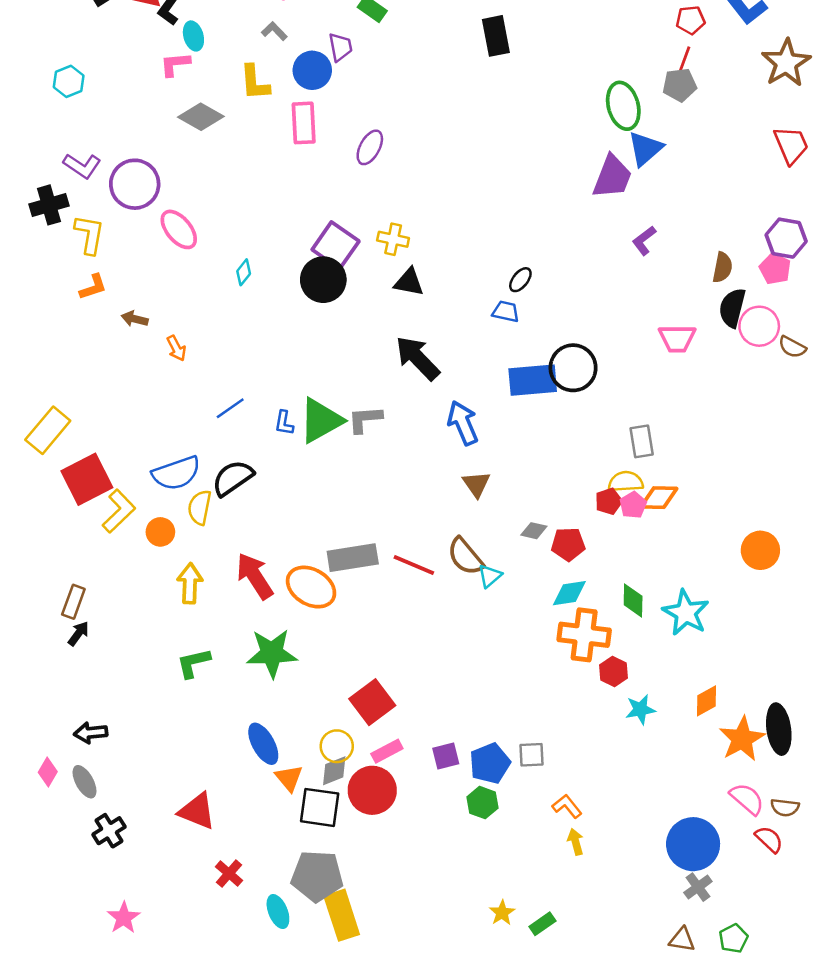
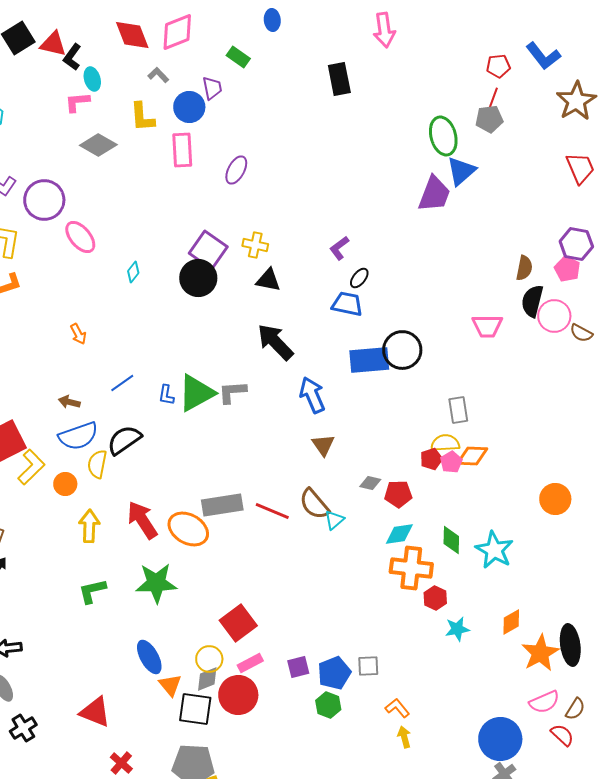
purple L-shape: (644, 240) -> (339, 248), moved
blue trapezoid: (506, 312) -> (347, 304), size x1.4
brown arrow: (135, 319) -> (69, 402), moved
pink semicircle: (747, 799) -> (544, 702), turned 116
brown semicircle: (785, 807) -> (575, 709), turned -65

